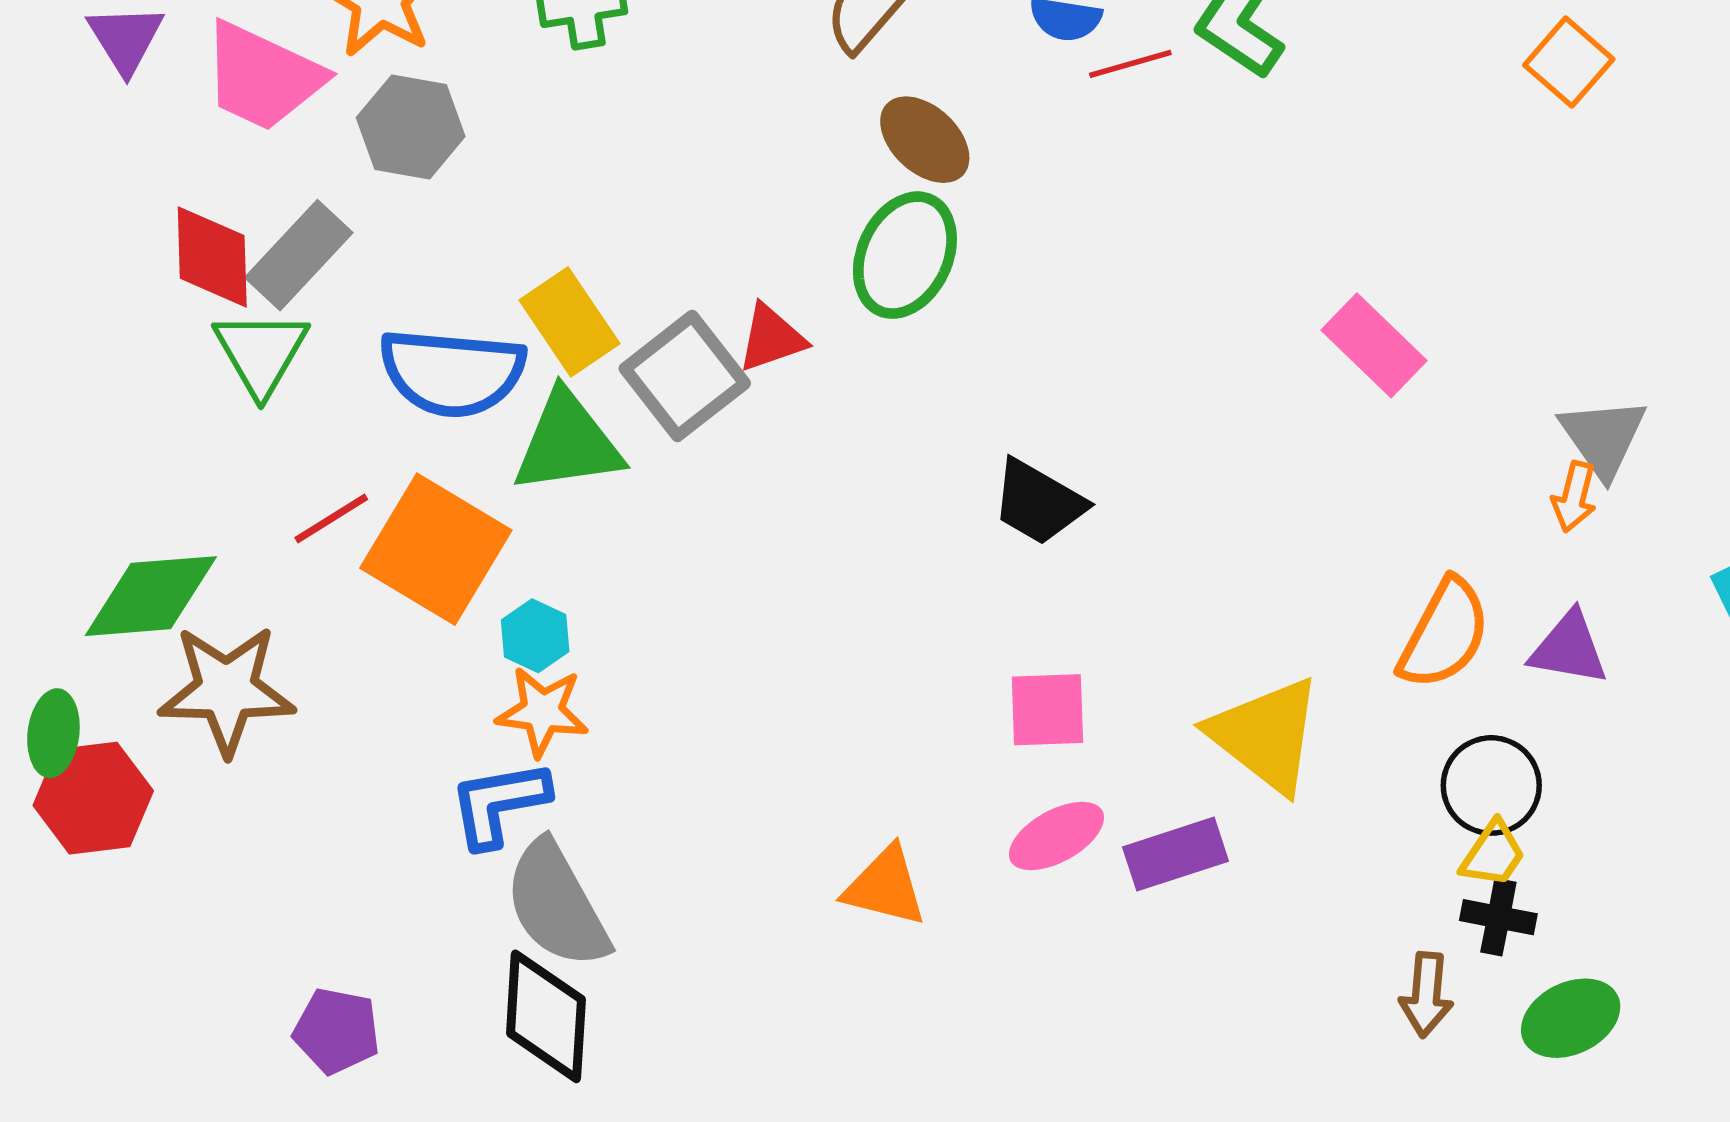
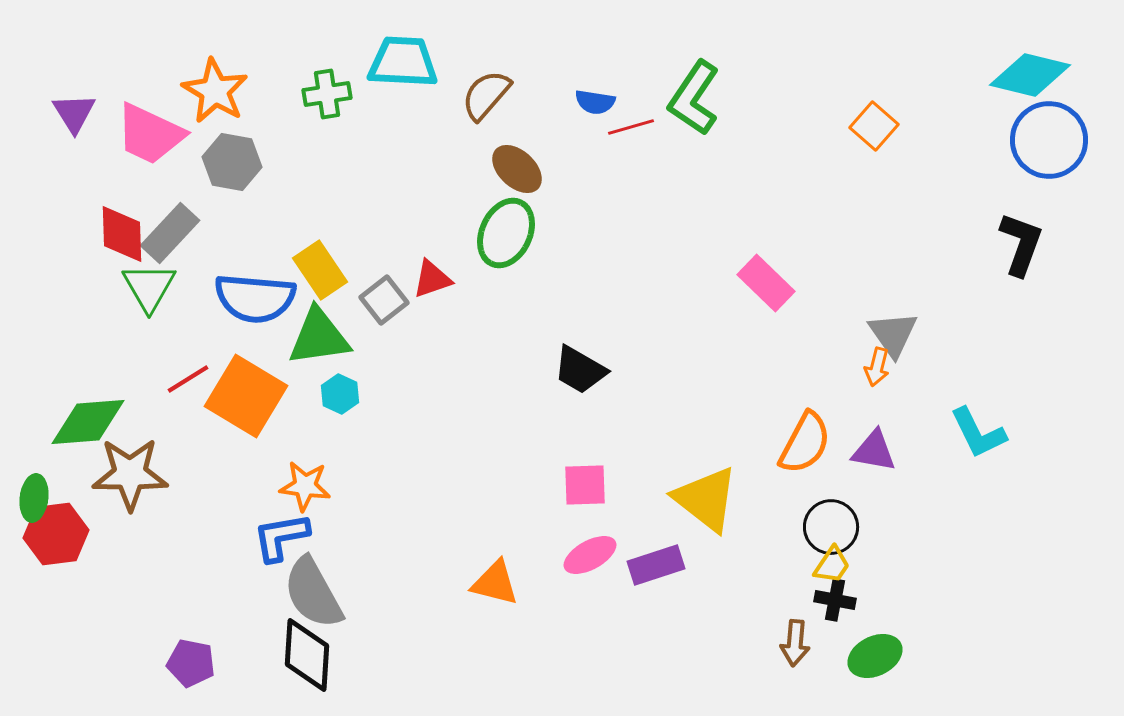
gray square: (685, 376) -> (384, 300), size x0.7
cyan hexagon: (535, 636) -> (340, 394), moved

